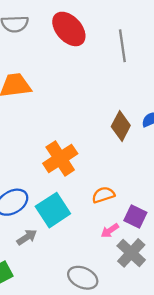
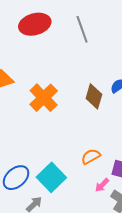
red ellipse: (69, 29) -> (35, 24), turned -52
orange cross: (60, 158) -> (44, 98), moved

